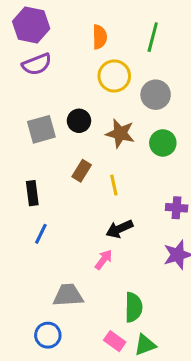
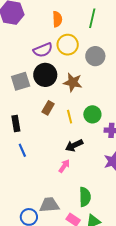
purple semicircle: (37, 64) -> (43, 50), moved
black circle: (79, 121) -> (45, 75), size x1.5
green circle: (163, 143) -> (92, 114), moved
blue line: (41, 234) -> (22, 150), turned -48
gray trapezoid: (68, 295) -> (49, 205), moved

